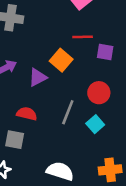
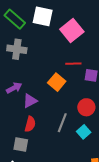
purple triangle: (38, 77) -> (30, 101), moved
red semicircle: (27, 114) -> (30, 124), turned 91

